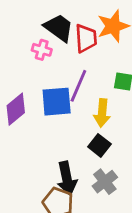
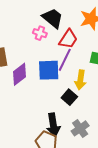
red trapezoid: (86, 38) -> (68, 39), moved, turned 35
black square: (99, 145) -> (69, 97), moved

